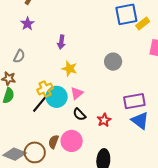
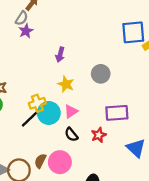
gray semicircle: (19, 56) -> (22, 18), moved
gray circle: (113, 62) -> (101, 74), moved
purple rectangle: (134, 101) -> (117, 113), moved
red star: (104, 120) -> (99, 135), moved

